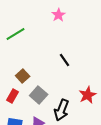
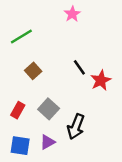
brown square: (23, 76) -> (33, 71), moved
red star: (88, 95) -> (101, 80), moved

